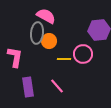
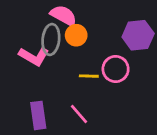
orange circle: (49, 41) -> (76, 35), moved
pink L-shape: (15, 57) -> (34, 56), moved, turned 110

